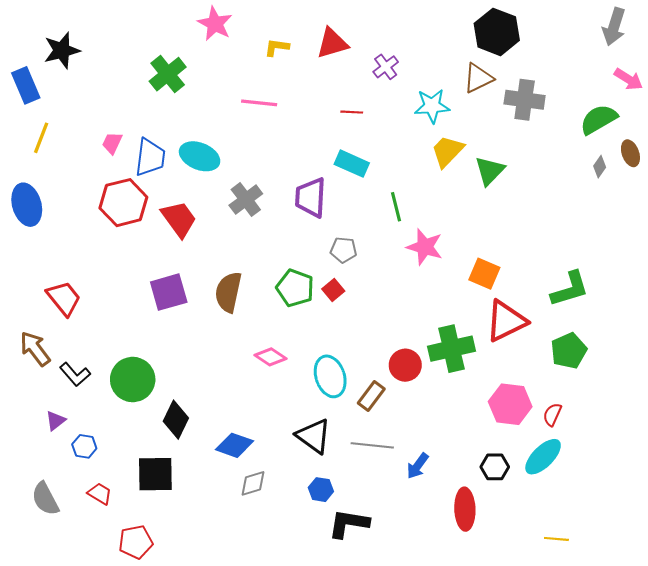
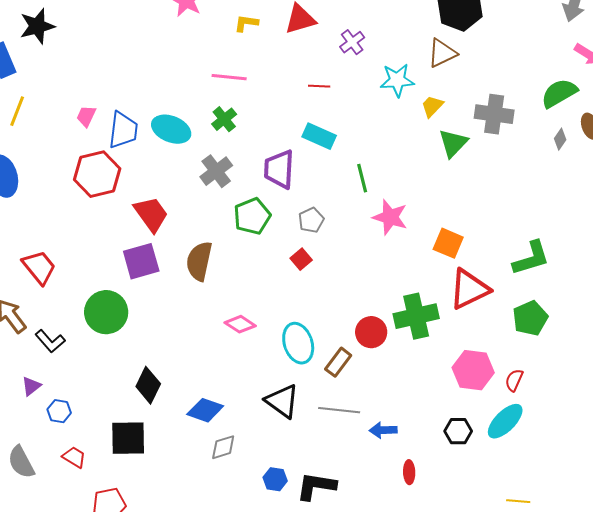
green cross: (168, 74) -> (224, 119), moved, size x0.7
gray cross: (525, 100) -> (494, 114), moved
yellow trapezoid: (447, 151) -> (432, 106), moved, size x0.7
red trapezoid: (179, 219) -> (151, 214), moved
gray pentagon: (344, 250) -> (311, 220), turned -30
green pentagon: (295, 288) -> (252, 216), moved, turned 30
green circle: (133, 380) -> (106, 312), moved
blue arrow: (418, 466) -> (383, 430), turned 52
blue hexagon: (321, 490) -> (275, 479), moved
red ellipse: (465, 509) -> (409, 472), moved, size x0.6

